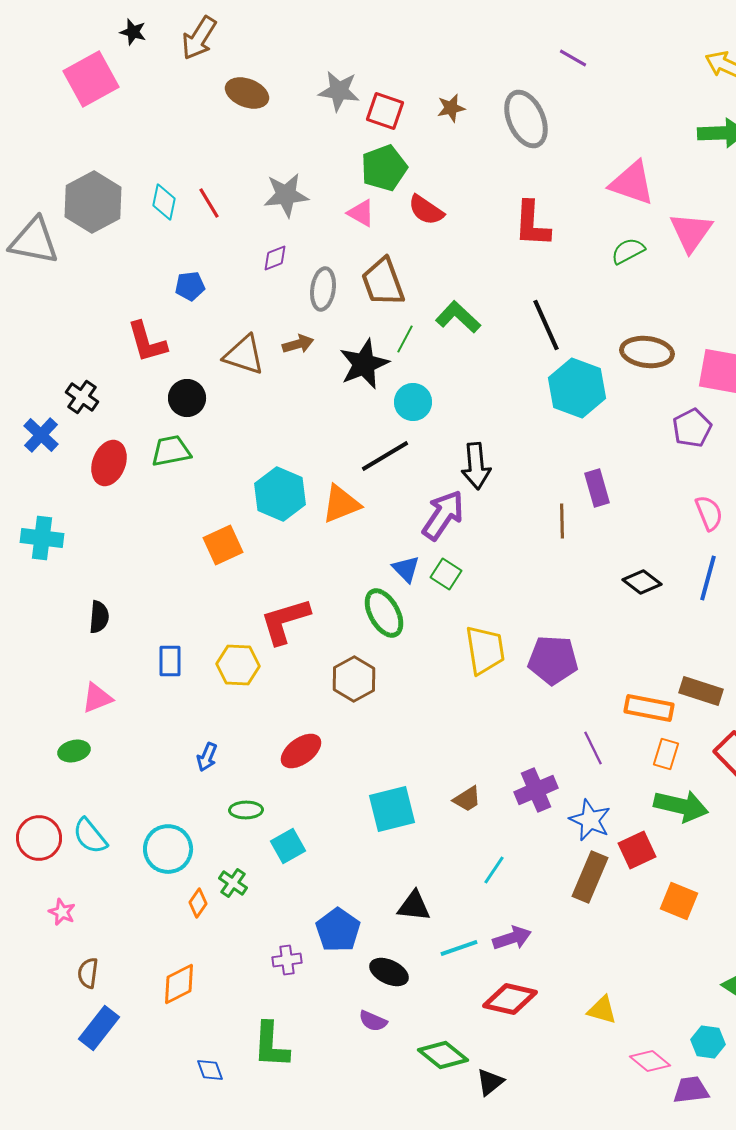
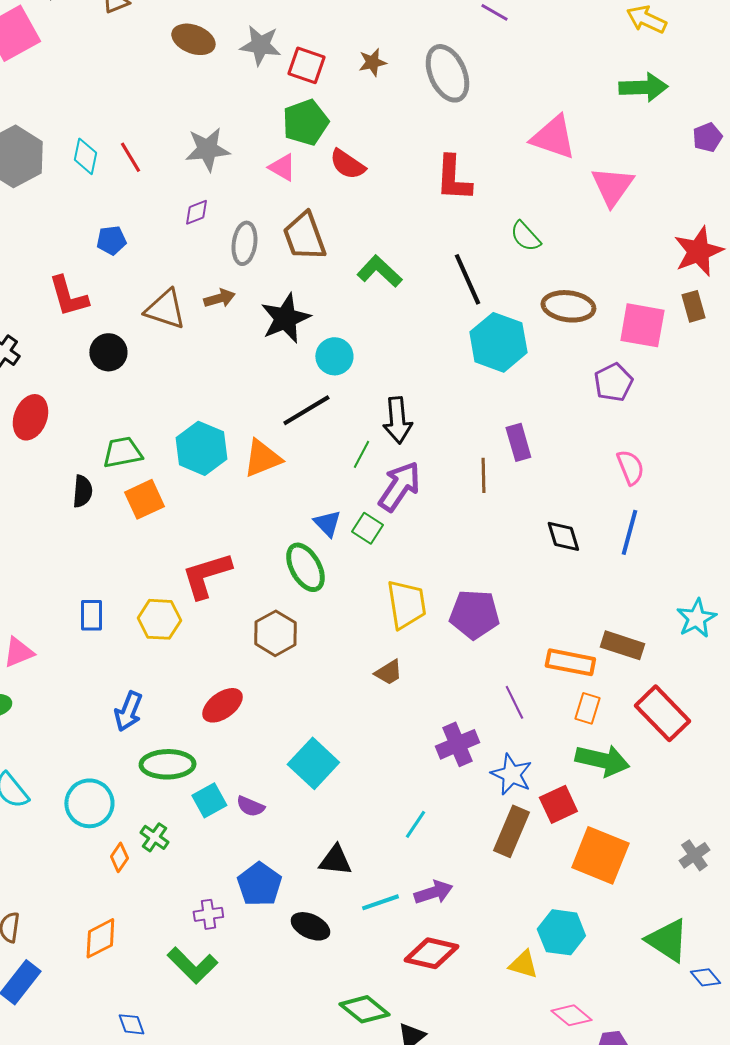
brown ellipse: (247, 93) -> (193, 39), moved
green semicircle: (628, 251) -> (525, 236), moved, turned -104
green line: (405, 339) -> (361, 454), moved
green trapezoid: (171, 451) -> (122, 452), moved
purple arrow: (443, 515) -> (399, 486), moved
black diamond: (642, 582) -> (563, 536), turned 36
black semicircle: (99, 617) -> (82, 491), moved
blue arrow: (207, 757) -> (128, 711), size x1.4
brown trapezoid: (467, 799) -> (388, 672), moved
cyan square: (392, 809) -> (313, 763), turned -33
green ellipse: (246, 810) -> (167, 764), size x1.6
orange square: (679, 901) -> (600, 855), size x1.5
purple semicircle: (373, 1021) -> (250, 806), moved
cyan hexagon: (708, 1042) -> (561, 932), moved, size x1.4
green L-shape: (271, 1045) -> (192, 965), moved, turned -48

